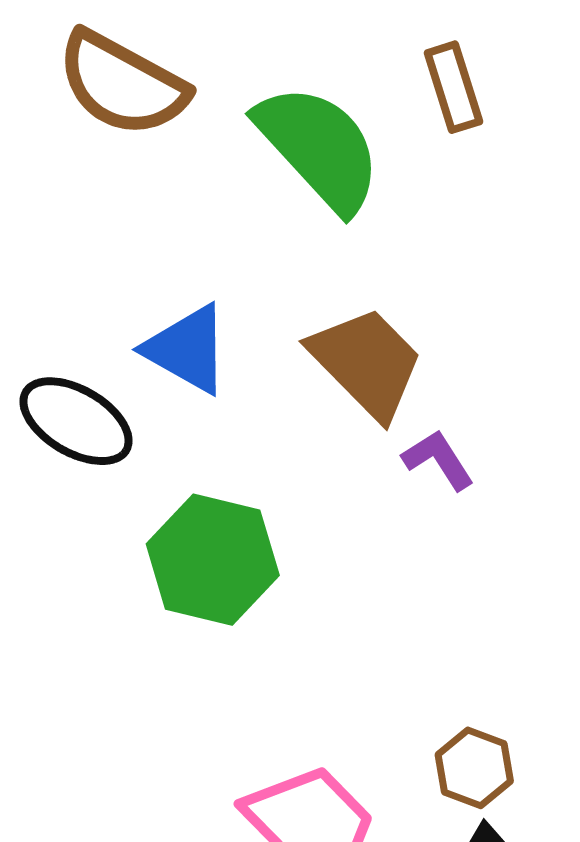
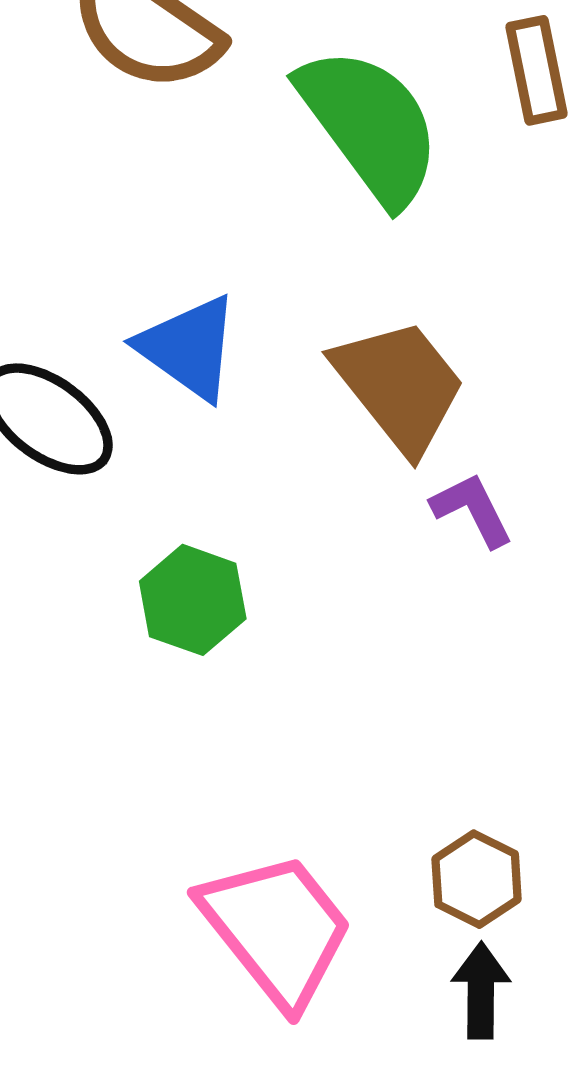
green hexagon: (213, 560) -> (193, 600), size x0.7

